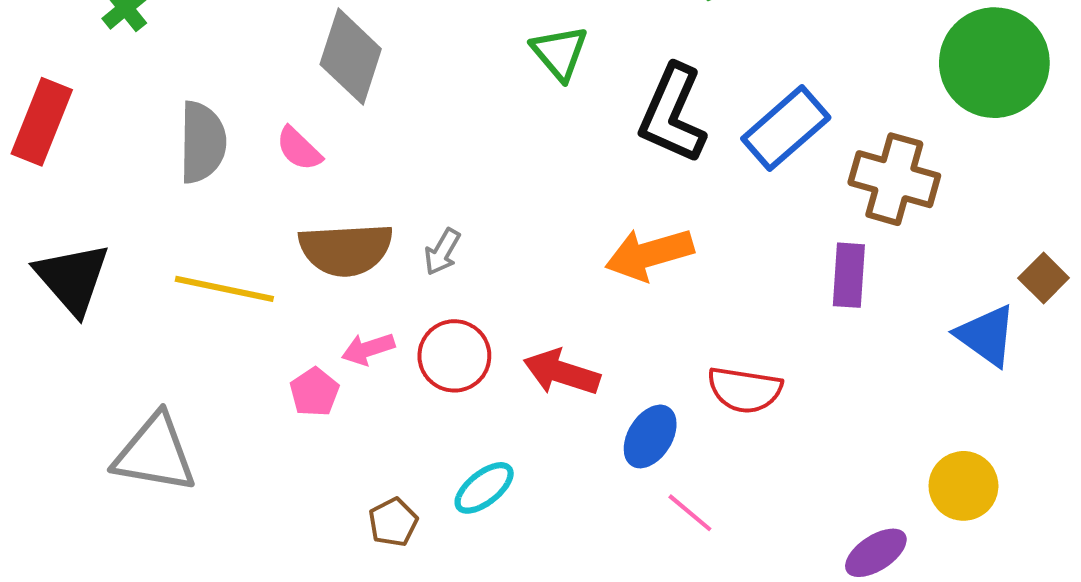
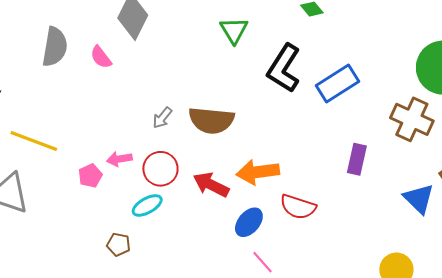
brown cross: (894, 179) -> (412, 119), moved
brown semicircle: (346, 249) -> (211, 120), moved
orange arrow: (649, 254) -> (258, 172), moved
yellow line: (224, 289) -> (34, 141), moved
cyan ellipse: (484, 488) -> (147, 205), moved
brown pentagon: (393, 522) -> (119, 244), turned 30

